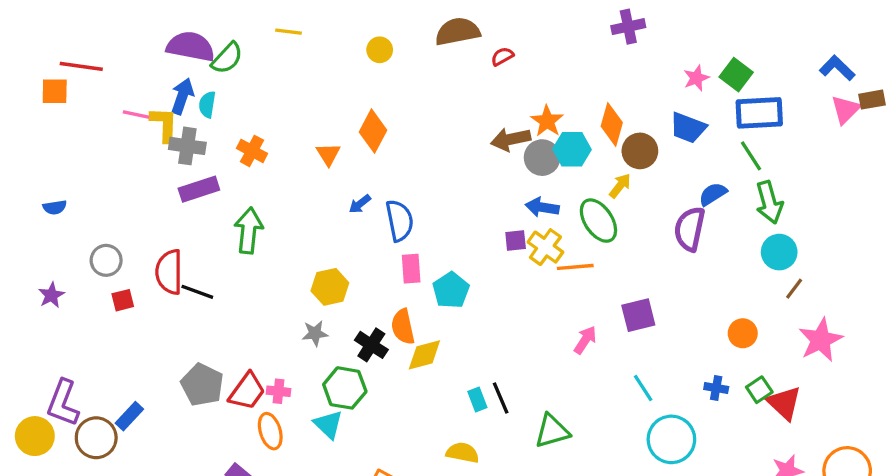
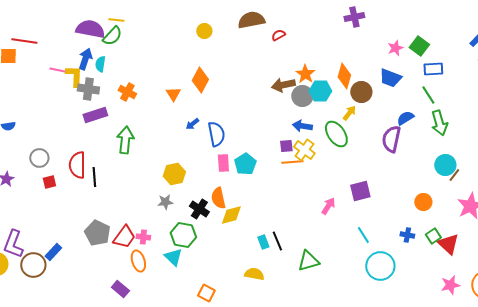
yellow line: (288, 32) -> (116, 20), moved
blue rectangle: (759, 113) -> (433, 69), size x0.7
cyan circle: (779, 252) -> (445, 165), moved
orange line: (575, 267) -> (292, 162), moved
cyan pentagon: (451, 290) -> (245, 164), moved
black line: (197, 292) -> (94, 177), turned 66

